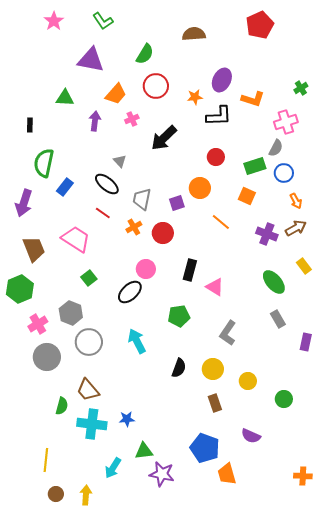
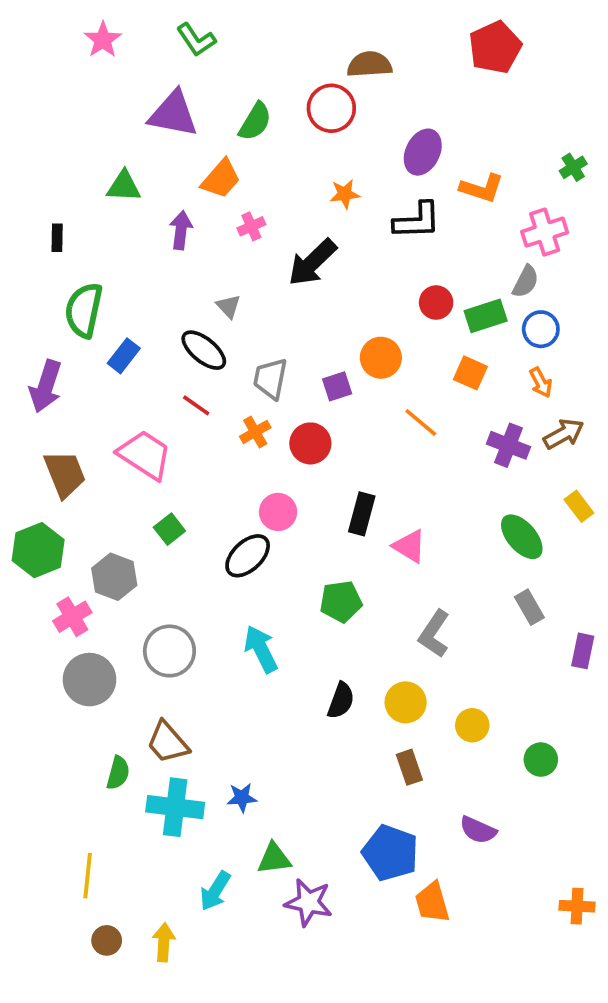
green semicircle: (145, 54) -> (255, 122), moved
red circle: (156, 86) -> (331, 108), moved
orange star: (195, 97) -> (345, 194), moved
red circle: (216, 157) -> (436, 303), moved
orange arrow: (296, 201) -> (541, 382), moved
gray hexagon: (71, 313) -> (114, 577), moved

